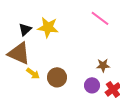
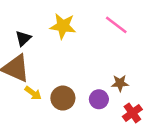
yellow star: (48, 27) -> (63, 26), moved
purple circle: (92, 85) -> (99, 99), moved

